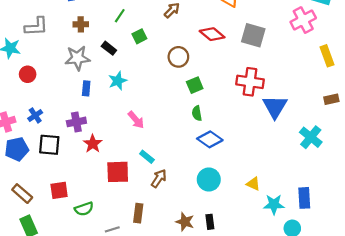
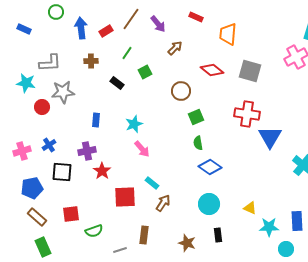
gray star: (77, 58) -> (63, 92), moved
cyan star: (118, 81) -> (134, 124), moved
blue pentagon: (17, 149) -> (32, 188), moved
black rectangle: (210, 222) -> (218, 235), moved

